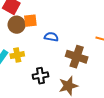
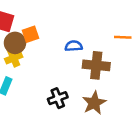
blue semicircle: (51, 37) -> (74, 46), moved
yellow cross: (17, 55) -> (14, 58), moved

